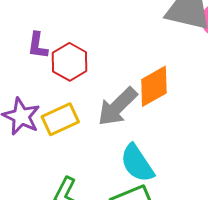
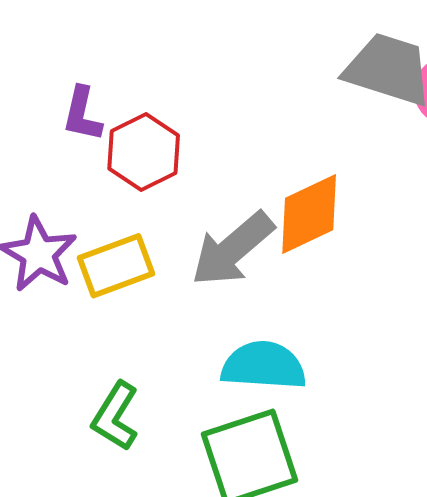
cyan semicircle: (137, 163) -> (264, 366), turned 123

